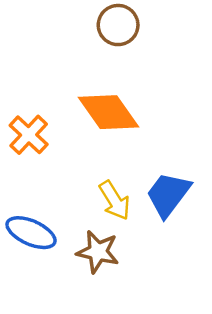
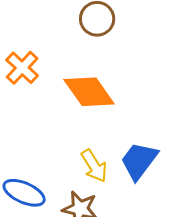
orange cross: (29, 135) -> (22, 68), moved

